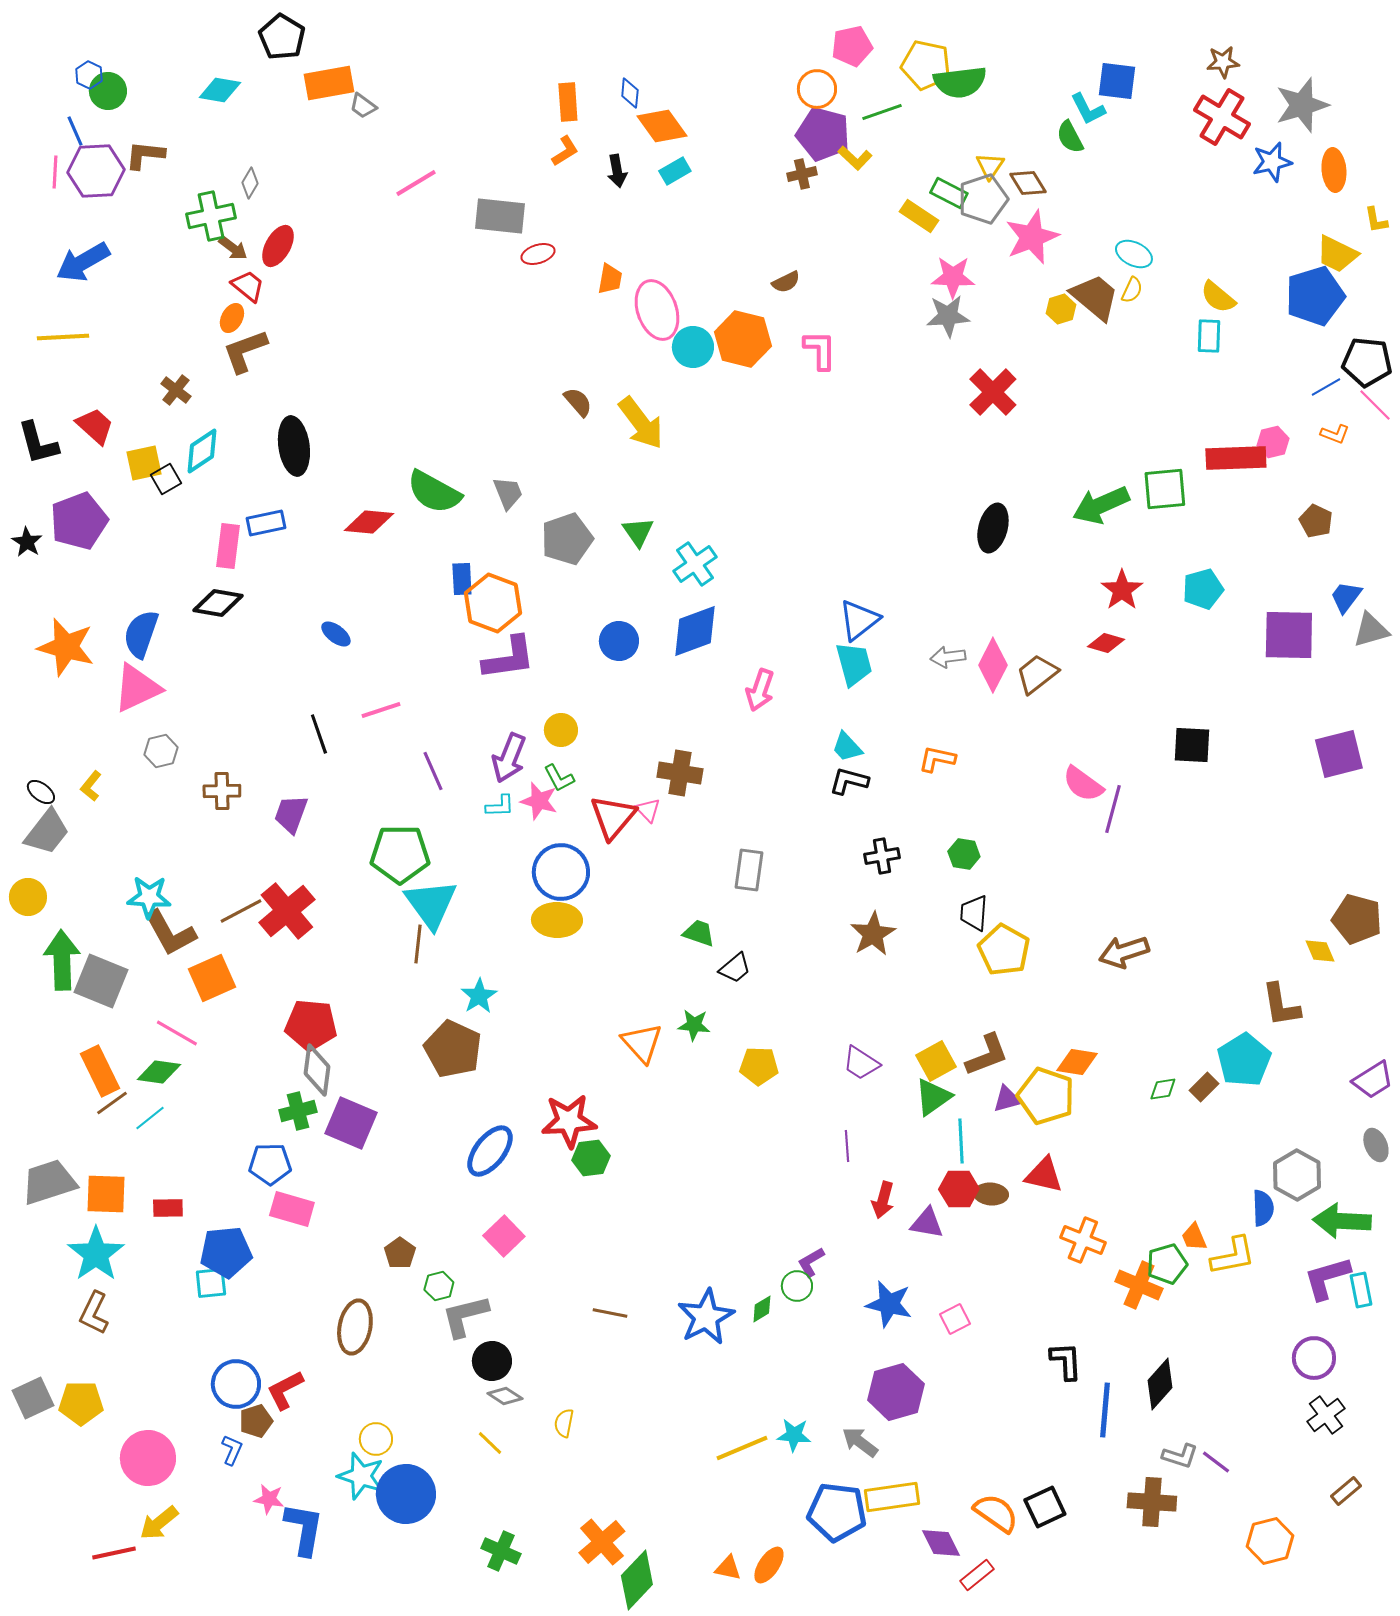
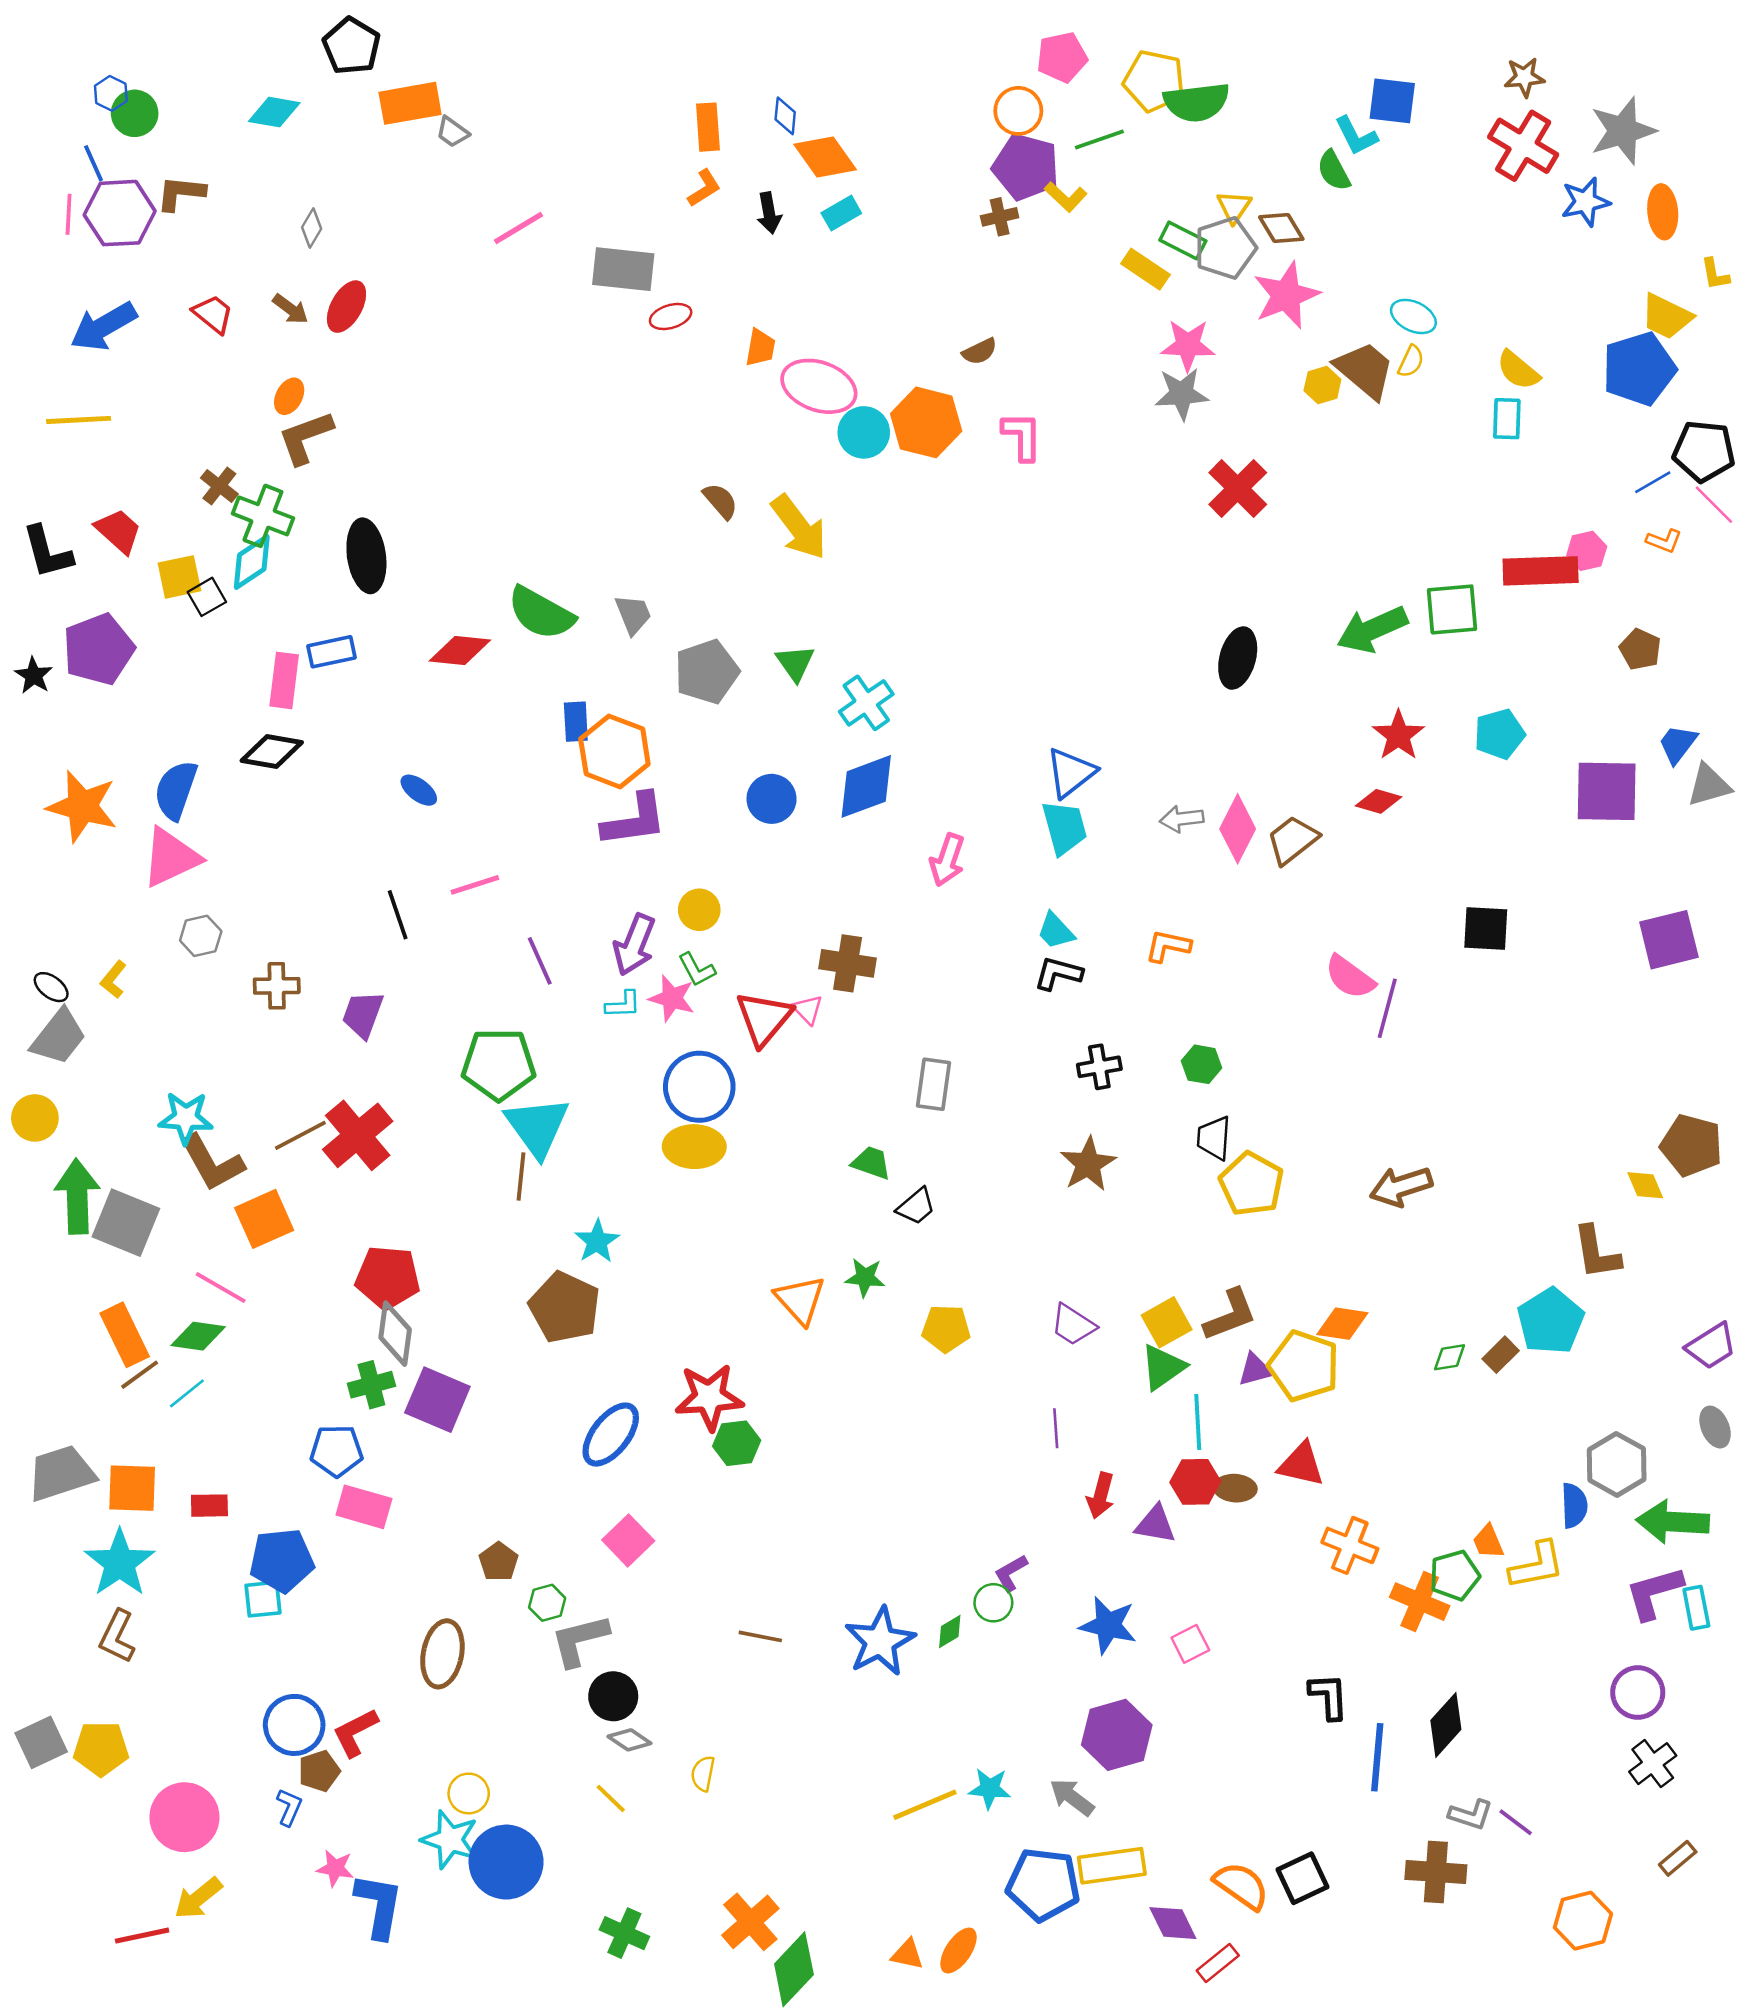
green cross: (211, 216) -> (263, 516), moved, turned 33
red trapezoid: (248, 286) -> (213, 314), moved
pink ellipse: (657, 310) -> (819, 386), turned -52

